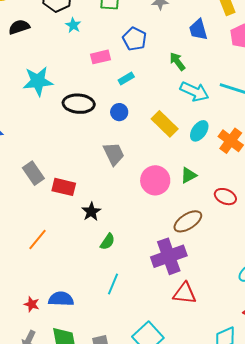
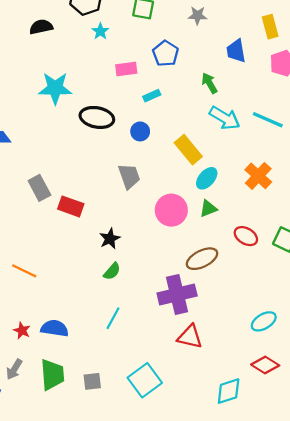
cyan ellipse: (199, 131) -> (207, 178), moved
black star: (91, 212) -> (110, 239), moved
orange line: (38, 239) -> (24, 271), moved, turned 70

